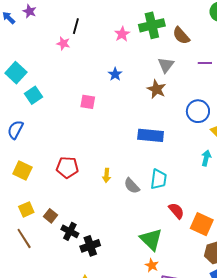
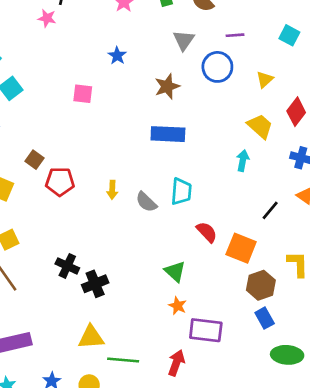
brown star: (156, 89) -> (167, 86), moved, turned 30
blue circle: (198, 111) -> (217, 67), moved
brown square: (50, 216) -> (35, 160), moved
green triangle: (151, 239) -> (175, 271), size x0.7

